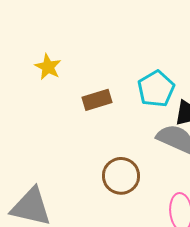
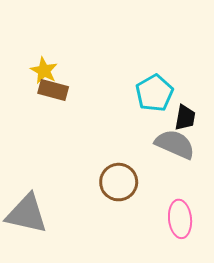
brown rectangle: (97, 100) -> (53, 90), moved, turned 32

